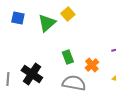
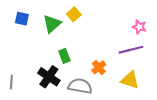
green rectangle: (68, 57) -> (64, 56), moved
black cross: (32, 74) -> (49, 77), moved

